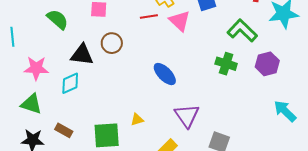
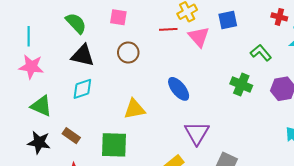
green L-shape: (242, 31) -> (261, 53), size x0.7
black triangle: (82, 55) -> (83, 55), moved
pink star: (36, 68) -> (31, 67), moved
yellow triangle: (137, 120) -> (134, 109), moved, size x1.6

